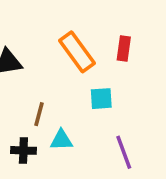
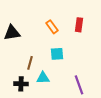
orange rectangle: (77, 52) -> (52, 27), size x0.6
cyan square: (101, 99) -> (57, 54), moved

